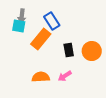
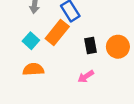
cyan square: (19, 26) -> (31, 41), moved, turned 32
orange semicircle: (41, 77) -> (33, 69), moved

